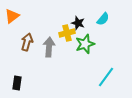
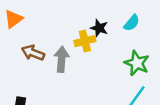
brown arrow: (27, 42) -> (33, 53), turned -84
green star: (85, 44) -> (137, 63), moved, turned -30

